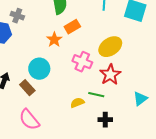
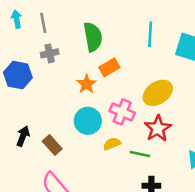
gray cross: (17, 16) -> (50, 53), moved, turned -32
cyan circle: (39, 69) -> (88, 121), moved
yellow semicircle: (77, 103) -> (112, 144), moved

